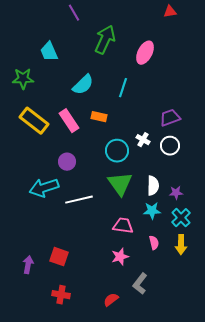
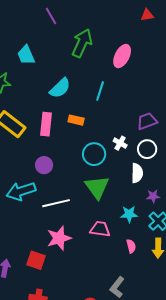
pink rectangle: (69, 121) -> (46, 124), turned 40
white semicircle: (153, 186) -> (137, 173), moved
pink star: (120, 257) -> (59, 238), moved, size x1.4

